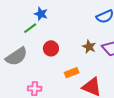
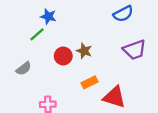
brown star: (89, 47) -> (84, 51), moved
gray semicircle: (16, 56) -> (24, 69), size x0.6

